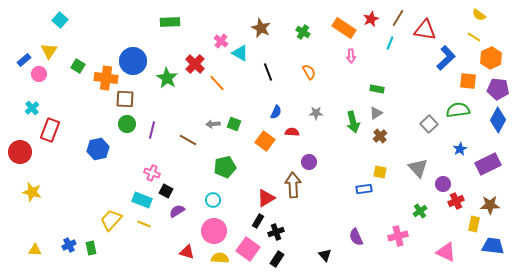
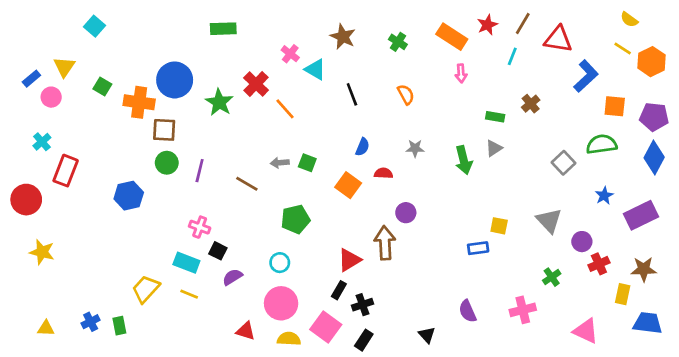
cyan square: (60, 20) -> (94, 26), moved
orange hexagon: (491, 58) -> (652, 62), moved
brown cross: (380, 136) -> (531, 104), moved

